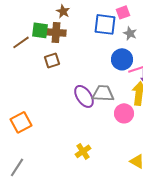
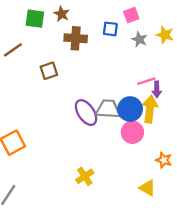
blue square: (105, 24) -> (110, 29), size x0.6
green square: (40, 30) -> (35, 19), moved
brown cross: (56, 32) -> (76, 38), moved
blue circle: (122, 59) -> (130, 109), moved

